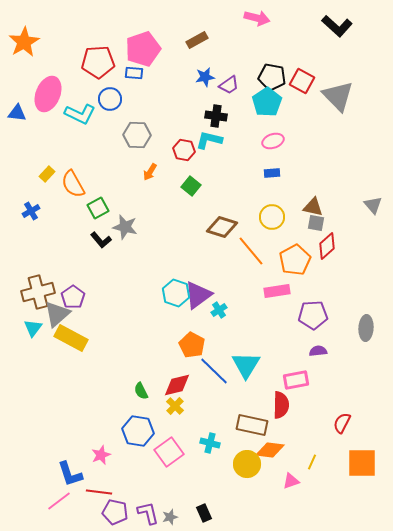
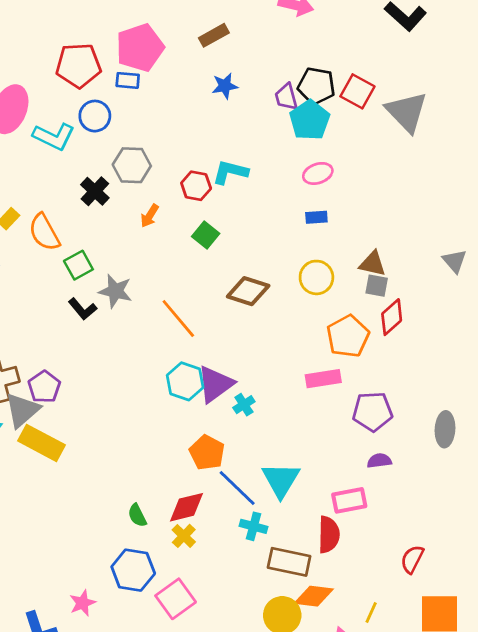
purple trapezoid: (229, 85) -> (286, 97), moved, turned 110
black cross: (216, 116) -> (95, 191), moved, turned 35
orange line: (251, 251) -> (178, 318), moved
cyan cross: (210, 443) -> (254, 526), moved

